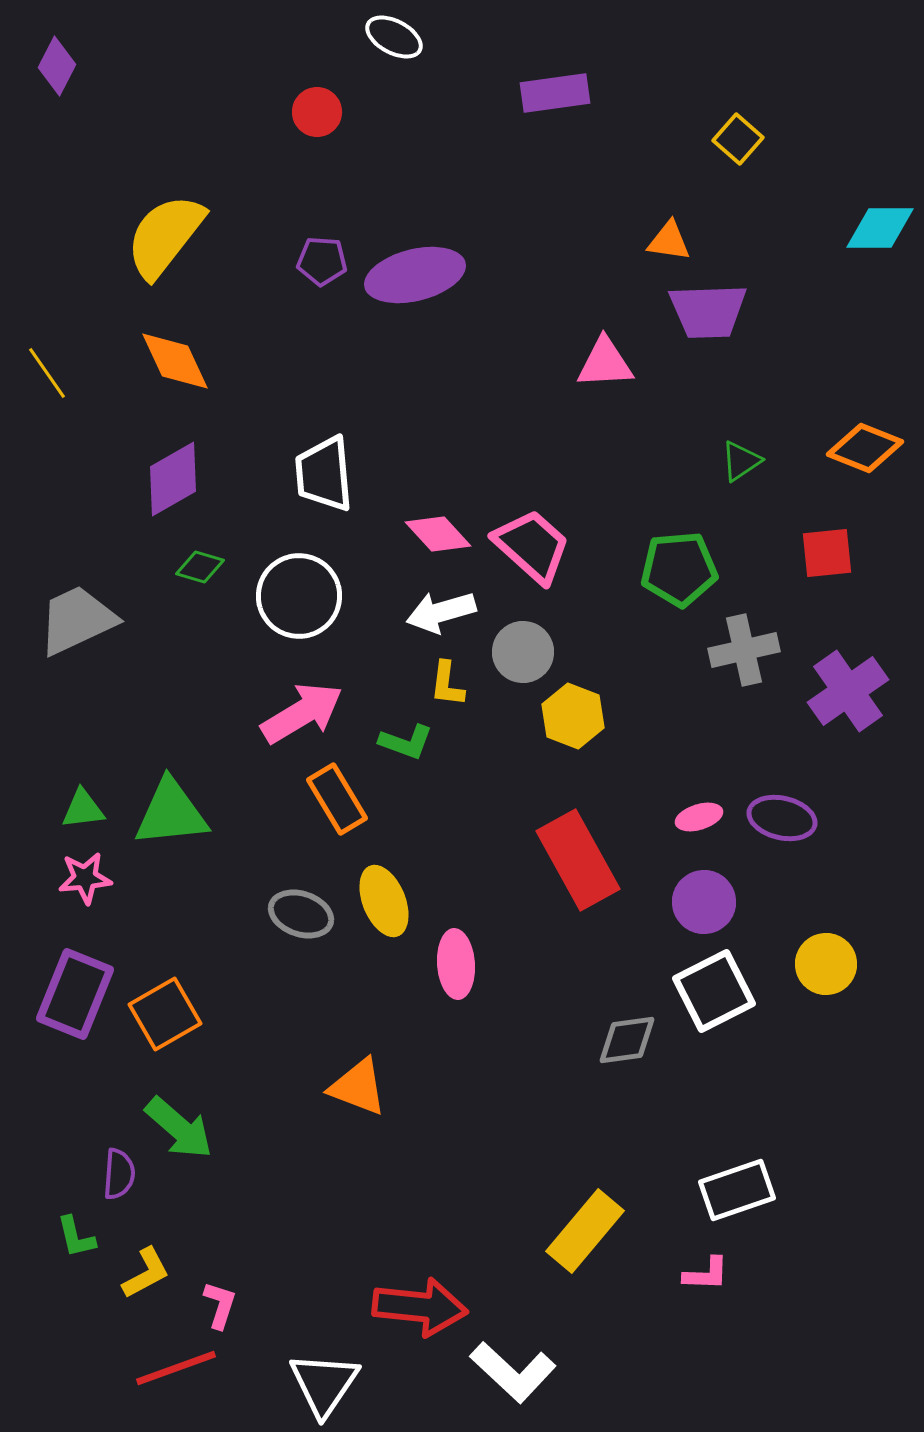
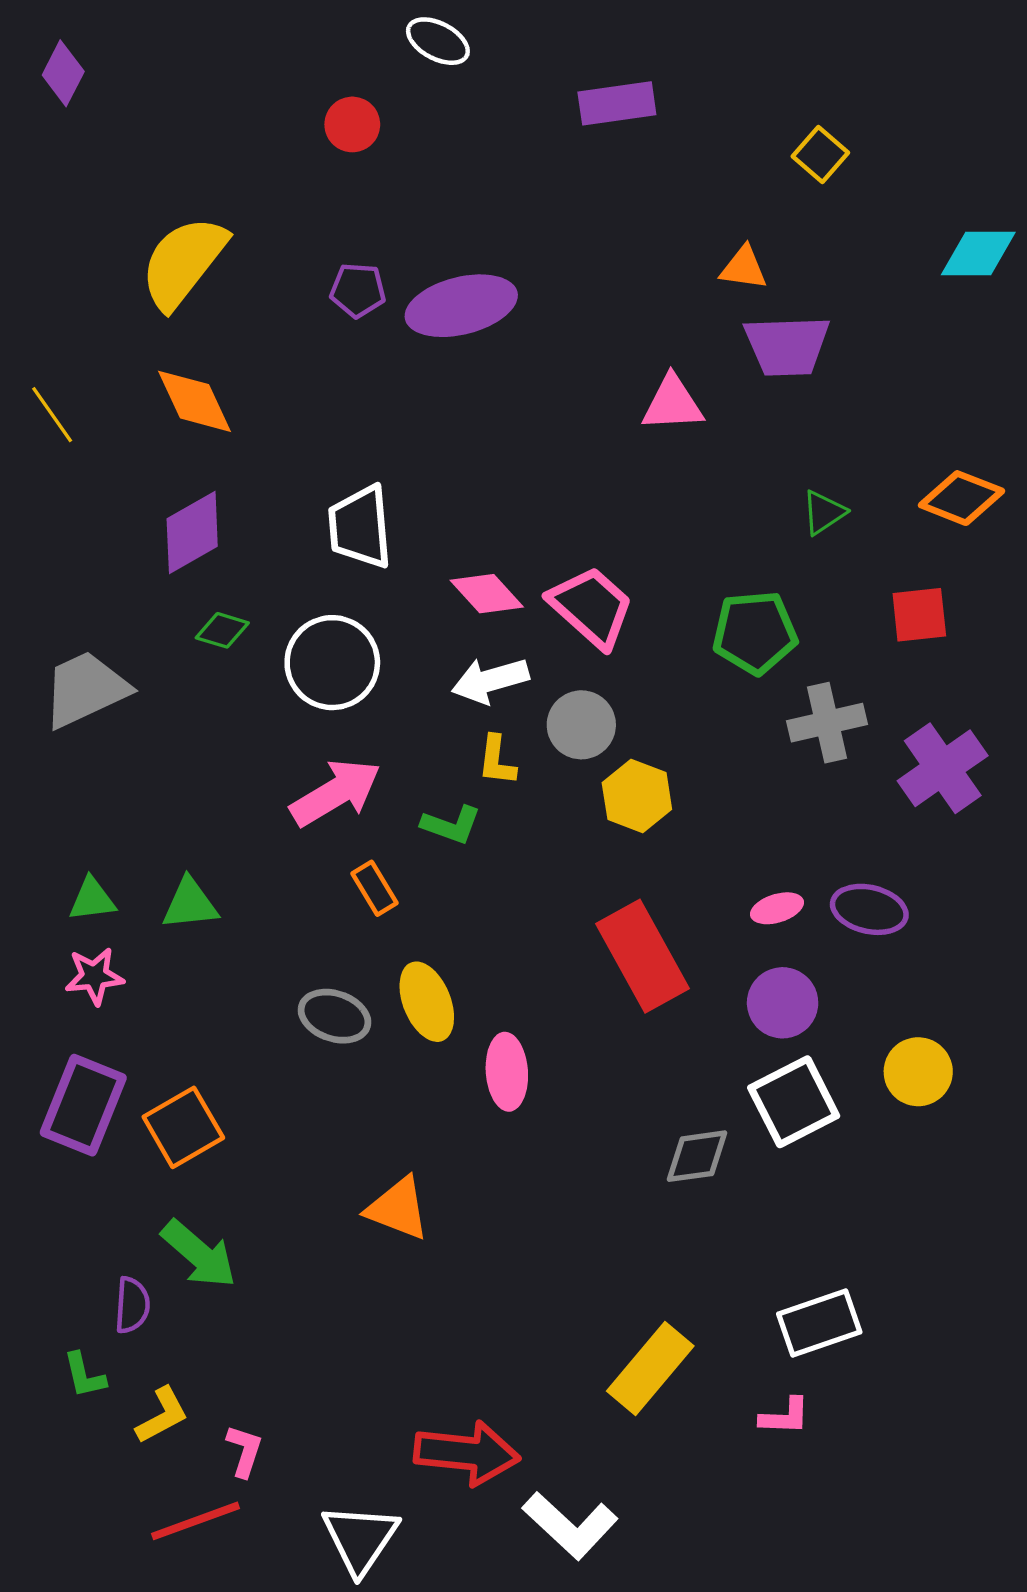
orange rectangle: (337, 799) -> (375, 888), size x0.7
green triangle: (171, 813) -> (190, 904), size x0.7

